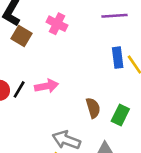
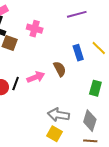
blue rectangle: (118, 58) -> (78, 53), moved
brown semicircle: (93, 108) -> (60, 69), moved

